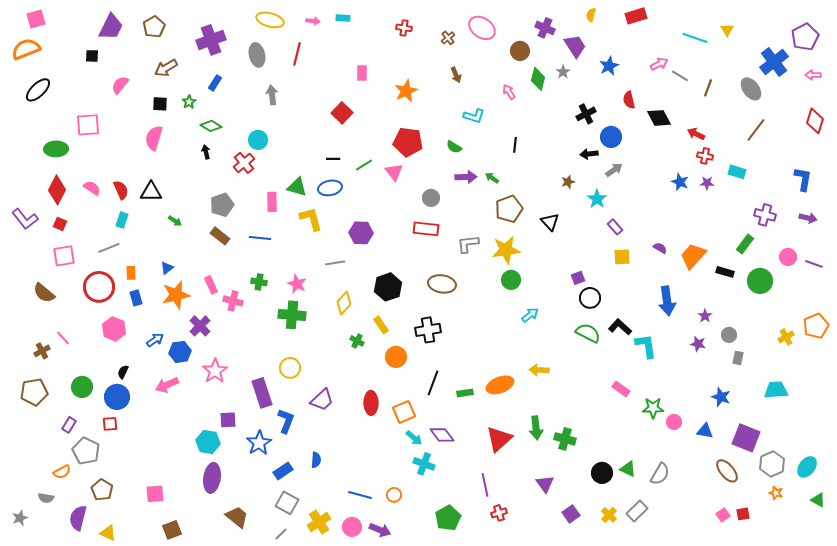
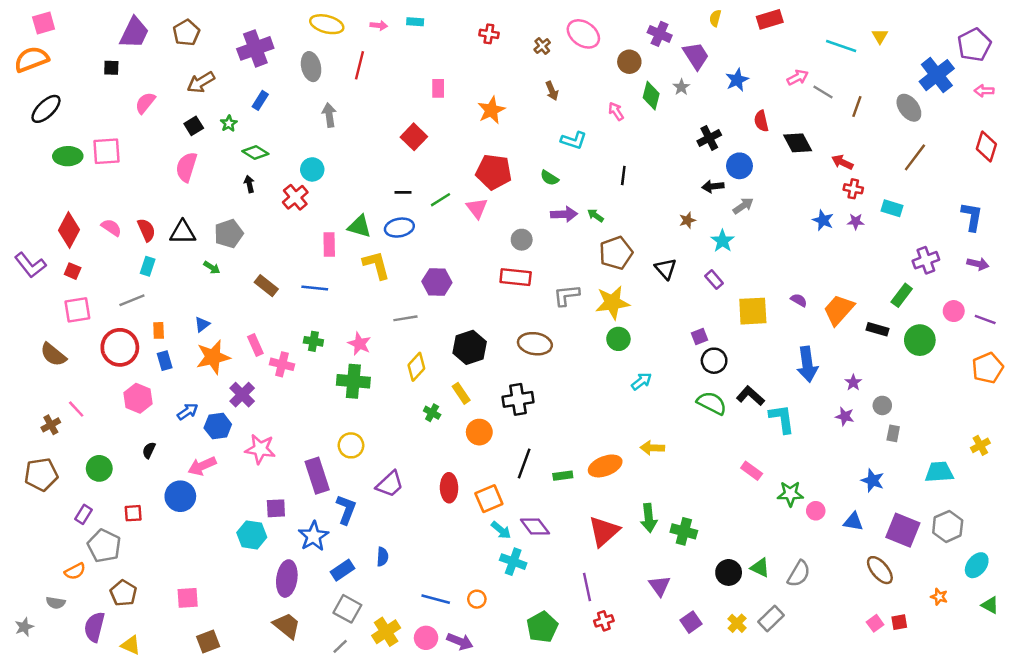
black square: (160, 104) -> (194, 126), turned -35
green ellipse: (56, 149) -> (68, 156), moved
gray pentagon: (222, 205) -> (229, 234), moved
purple cross: (765, 215) -> (926, 260), turned -35
purple rectangle: (615, 227) -> (714, 280), moved
yellow square: (622, 257) -> (753, 311), size x1.5
orange pentagon: (816, 326) -> (988, 368), moved
yellow cross: (786, 337) -> (980, 445), moved
pink star: (215, 371) -> (260, 449), turned -30
blue circle: (117, 397) -> (180, 496), moved
gray hexagon: (772, 464) -> (948, 526), moved
purple ellipse: (212, 478) -> (287, 579), moved

